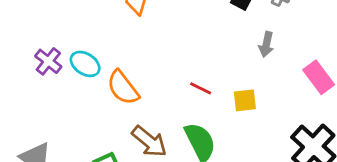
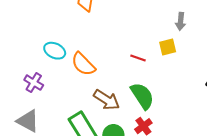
purple cross: (48, 61) -> (34, 83), moved
yellow square: (245, 100) -> (168, 47), moved

